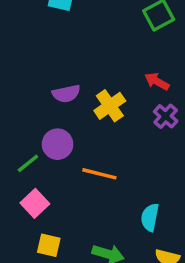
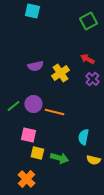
purple circle: (58, 144) -> (33, 104), moved
pink square: (35, 203) -> (28, 135), moved, turned -35
yellow square: (49, 245) -> (37, 153), moved

